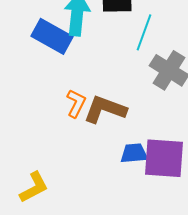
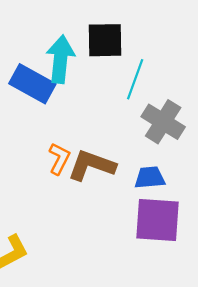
blue trapezoid: (134, 153) -> (150, 178), moved

